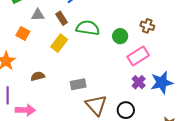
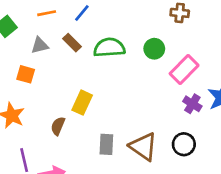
brown cross: (147, 26) -> (180, 13), moved
yellow rectangle: (59, 43) -> (82, 103), moved
brown semicircle: (38, 76) -> (58, 126), turned -40
gray rectangle: (78, 84) -> (106, 144), moved, turned -63

